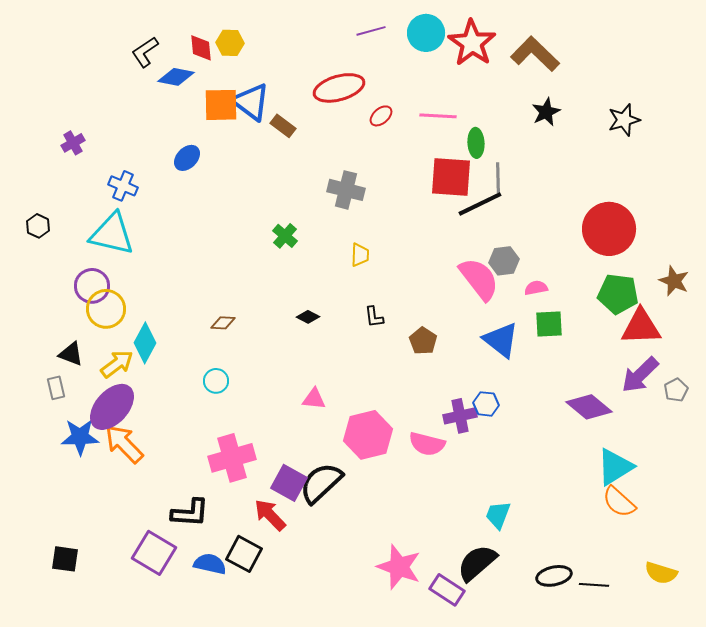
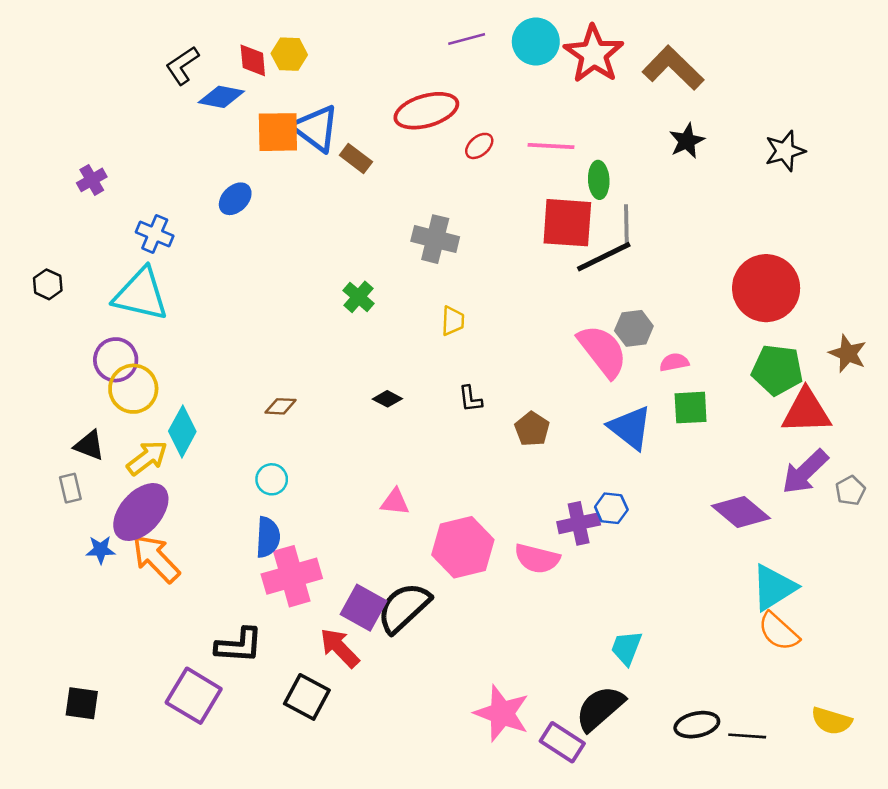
blue star: (80, 437) -> (101, 550), size x0.6
blue semicircle: (210, 564) -> (268, 537), moved, turned 80

